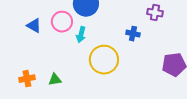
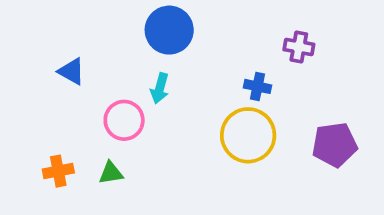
pink circle: (62, 22) -> (124, 120), moved
yellow circle: (104, 60) -> (248, 135), moved

